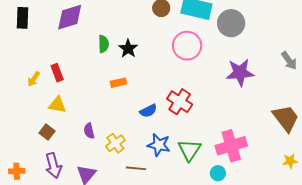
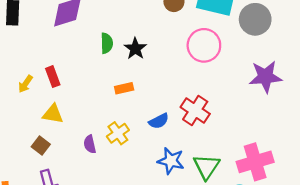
yellow cross: (115, 143) -> (118, 133), moved

